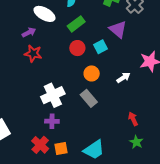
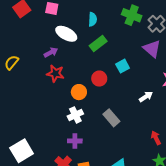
purple triangle: (118, 29) -> (152, 49), moved
red circle: (77, 48) -> (99, 79), moved
orange circle: (92, 73) -> (79, 92), moved
white cross: (53, 95) -> (75, 115), size x0.7

